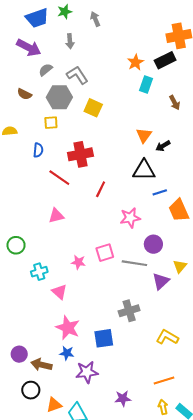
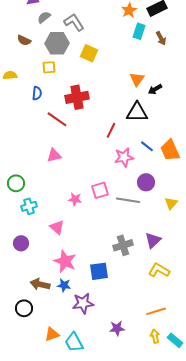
brown arrow: (175, 103) -> (161, 38), moved
red line: (101, 189) -> (111, 130), moved
blue line: (160, 192) -> (147, 146), moved, turned 56
cyan cross: (39, 272) -> (29, 206), moved
purple triangle: (161, 281) -> (153, 240), moved
purple circle: (19, 354) -> (21, 243), moved
brown arrow: (41, 365) -> (40, 284), moved
black circle: (31, 390) -> (24, 308), moved

